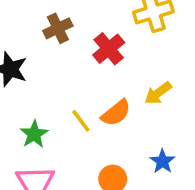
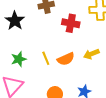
red cross: (109, 49) -> (71, 23), turned 36

